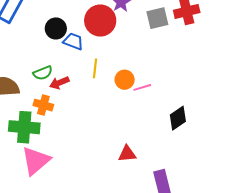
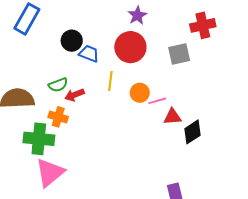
gray square: (157, 18) -> (179, 54), moved
red circle: (100, 21) -> (130, 47), moved
red triangle: (127, 154) -> (172, 117), moved

